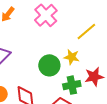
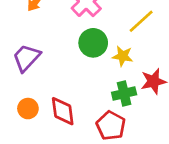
green circle: (49, 65) -> (93, 43), moved

